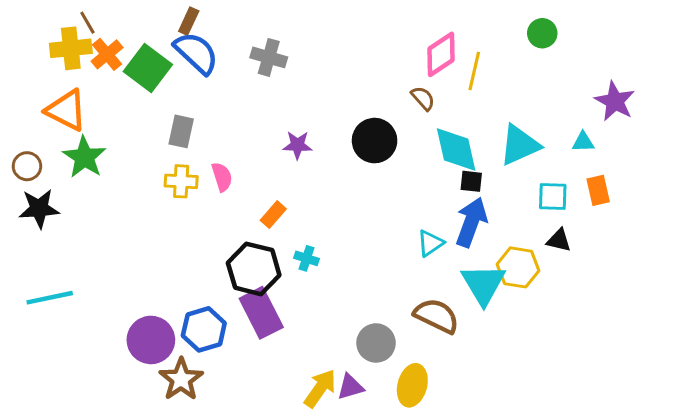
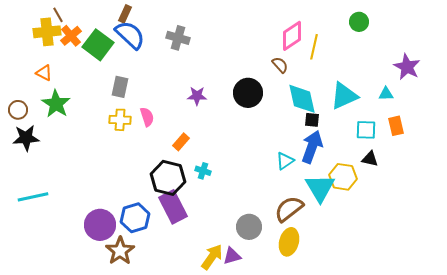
orange triangle: (66, 110) -> (44, 73), size x0.6
brown semicircle: (436, 316) -> (289, 209), turned -64
yellow ellipse: (412, 385) -> (289, 242), moved

